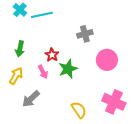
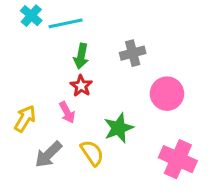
green arrow: (20, 49) -> (81, 56), moved
green star: (68, 69) -> (119, 128), moved
yellow semicircle: (79, 110) -> (92, 153), moved

